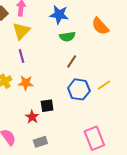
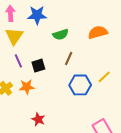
blue star: (59, 15) -> (37, 15), moved
orange semicircle: (100, 26) -> (98, 32), moved, turned 126
black square: (47, 106) -> (38, 66), moved

